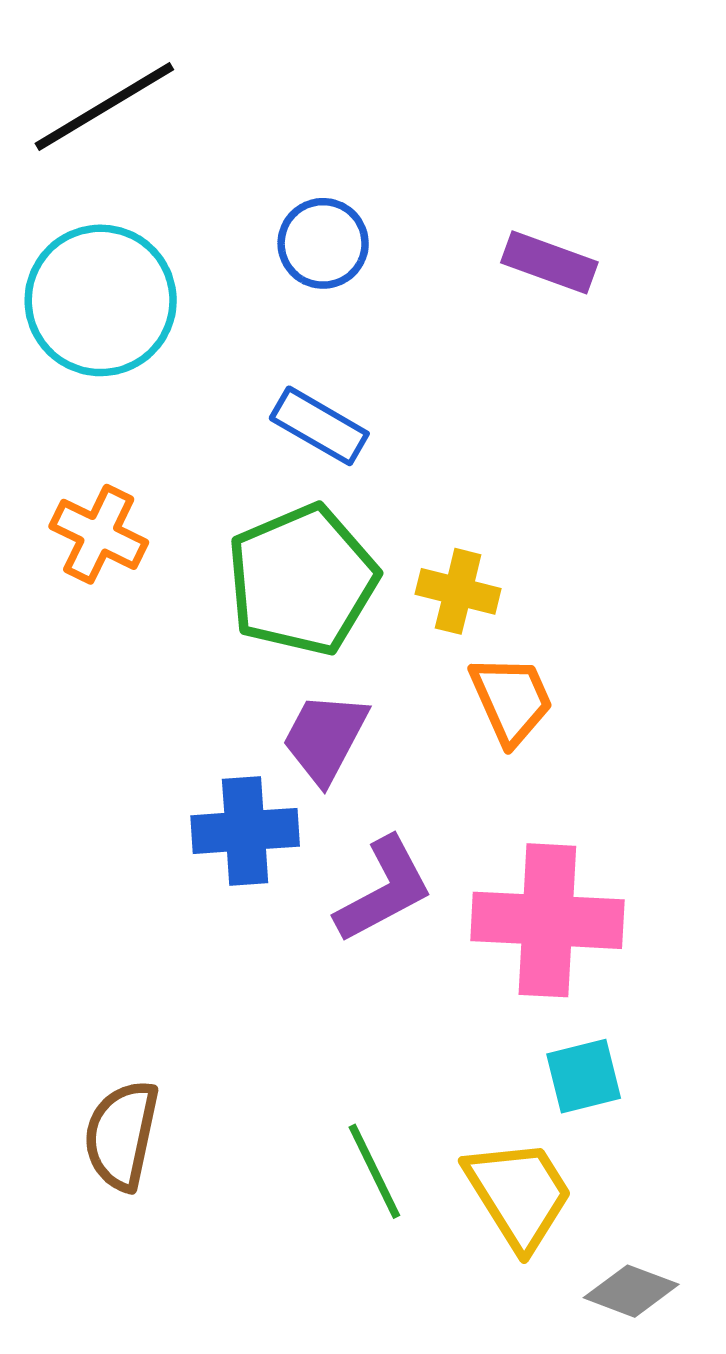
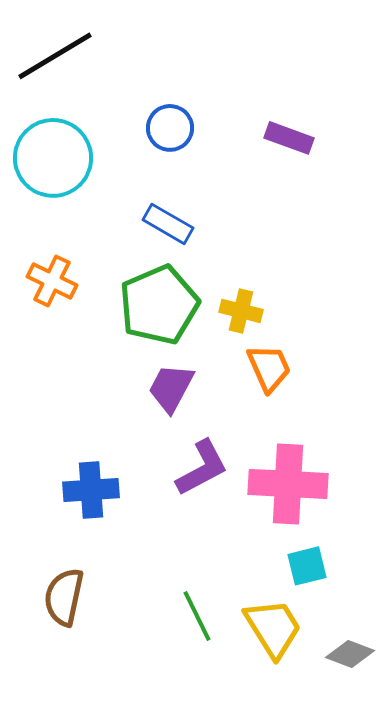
blue cross: (245, 831) -> (91, 490), moved
gray diamond: (631, 1291) -> (350, 654), moved

